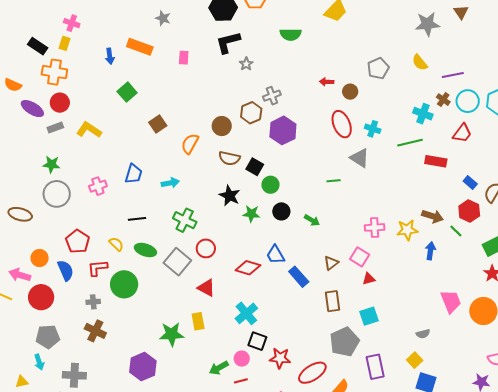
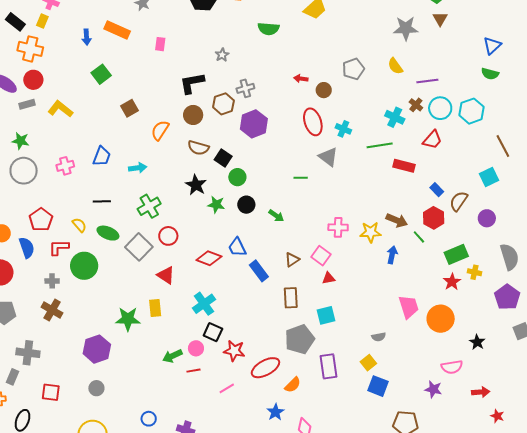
black L-shape: (228, 42) -> (192, 83), moved
green cross: (185, 220) -> (149, 206), turned 30

